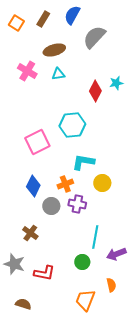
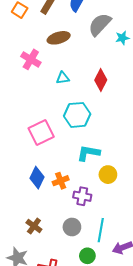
cyan triangle: (58, 74) -> (63, 78), moved
cyan star: (116, 83) -> (122, 38), moved
orange cross: (65, 184) -> (61, 181), moved
gray circle: (51, 206) -> (72, 227), moved

